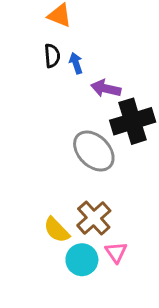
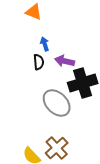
black semicircle: (52, 56) -> (39, 62), moved

